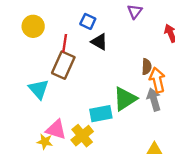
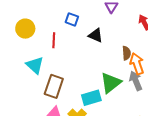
black triangle: (99, 42) -> (96, 35), moved
brown rectangle: (63, 65) -> (54, 86), moved
cyan triangle: (39, 89) -> (35, 65), moved

